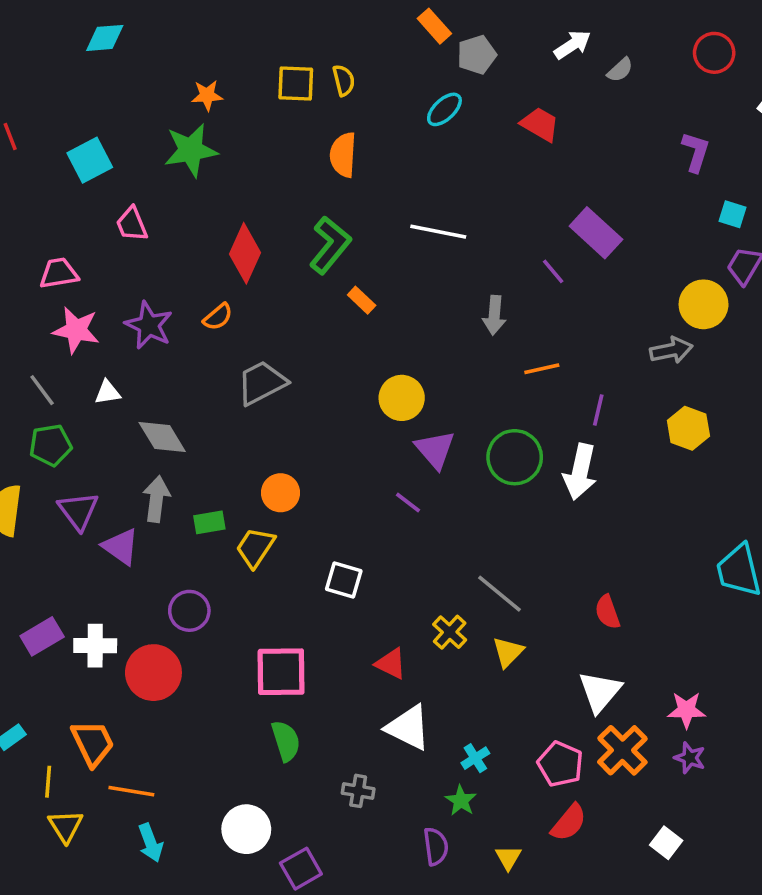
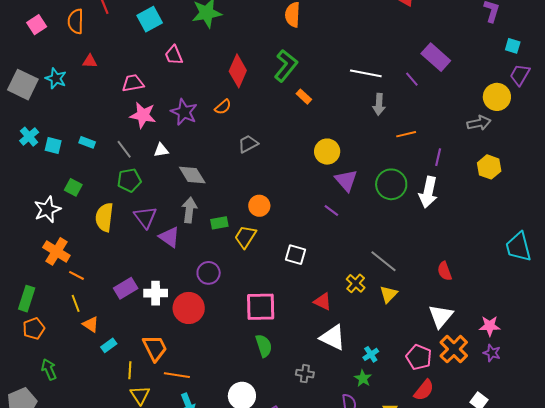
white line: (438, 232) -> (366, 73), moved
gray trapezoid: (262, 383) -> (248, 144), size x0.7

